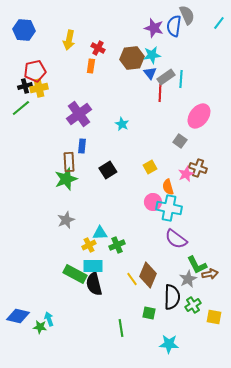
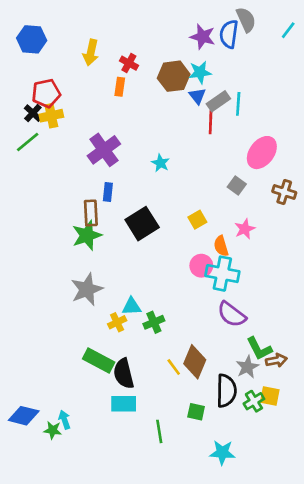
black cross: (25, 86) -> (33, 113), turned -32
brown cross: (198, 168) -> (284, 192), moved
black square: (108, 170) -> (142, 224), size x1.4
gray star: (66, 220) -> (87, 289), size x1.4
cyan rectangle: (93, 266) -> (124, 404), moved
yellow square: (214, 317) -> (270, 396), moved

